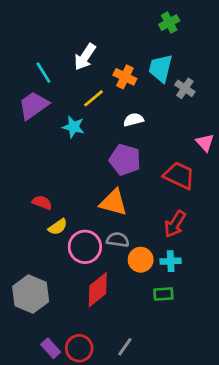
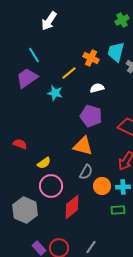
white arrow: (85, 57) -> (49, 21), moved
red semicircle: (42, 203) -> (20, 144), moved
gray semicircle: (118, 240) -> (86, 172), turned 112
pink circle: (85, 247) -> (51, 186), moved

